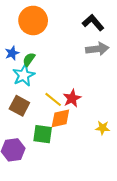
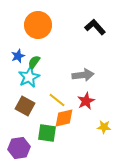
gray arrow: (97, 49) -> (83, 75), moved
red star: (72, 98) -> (86, 101), moved

